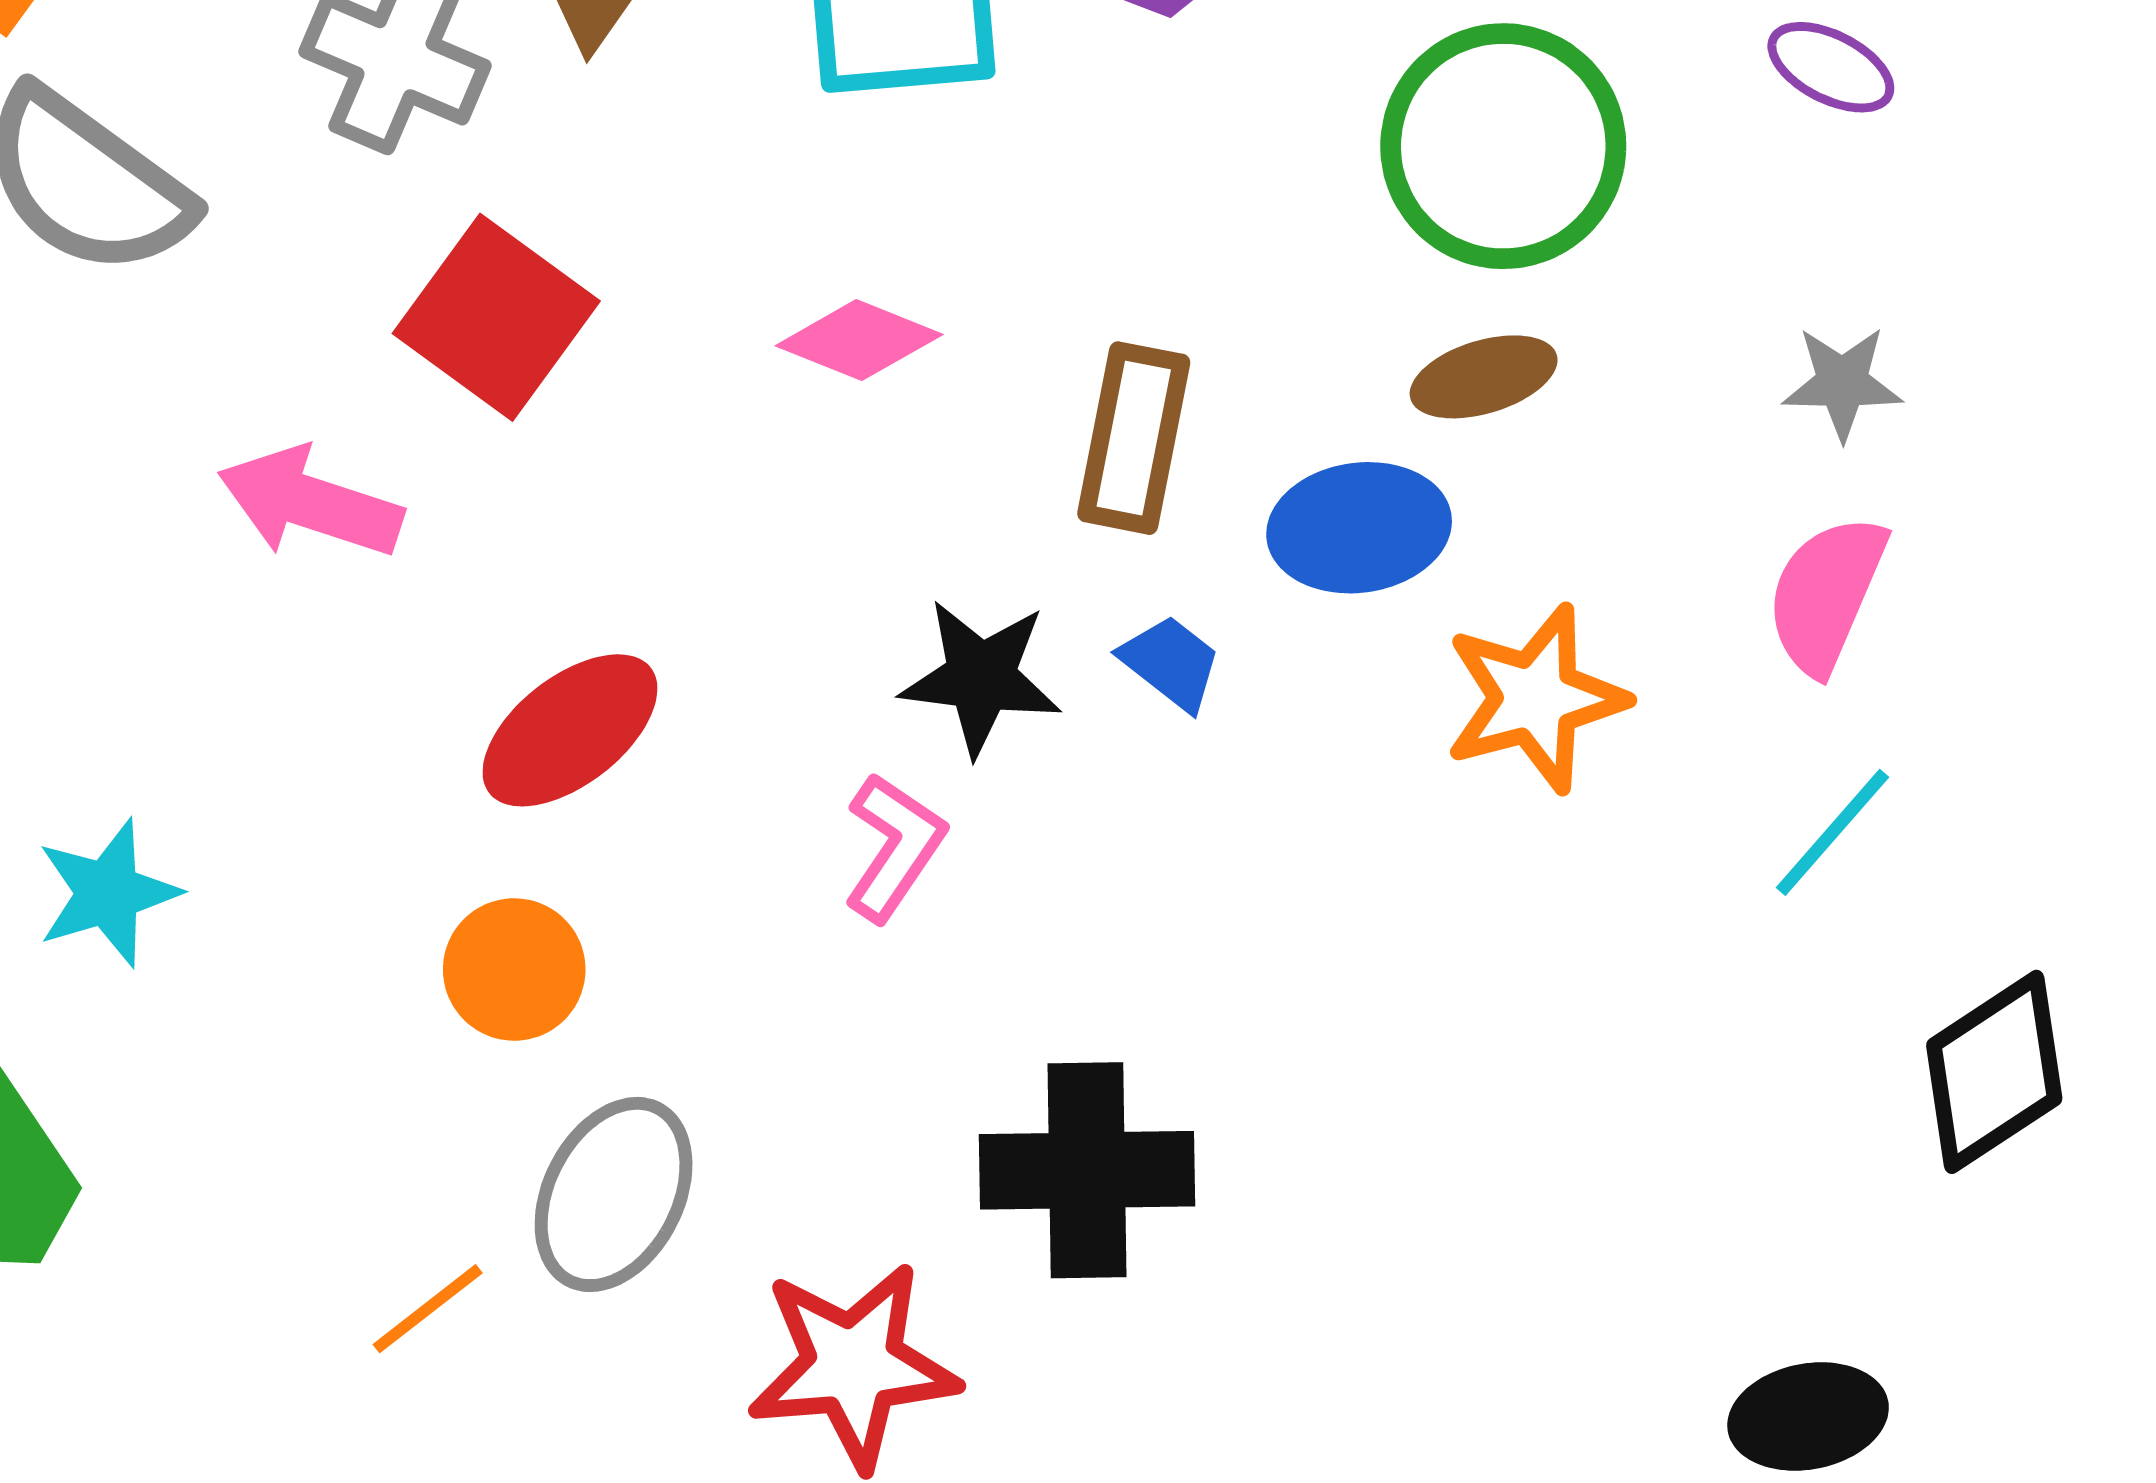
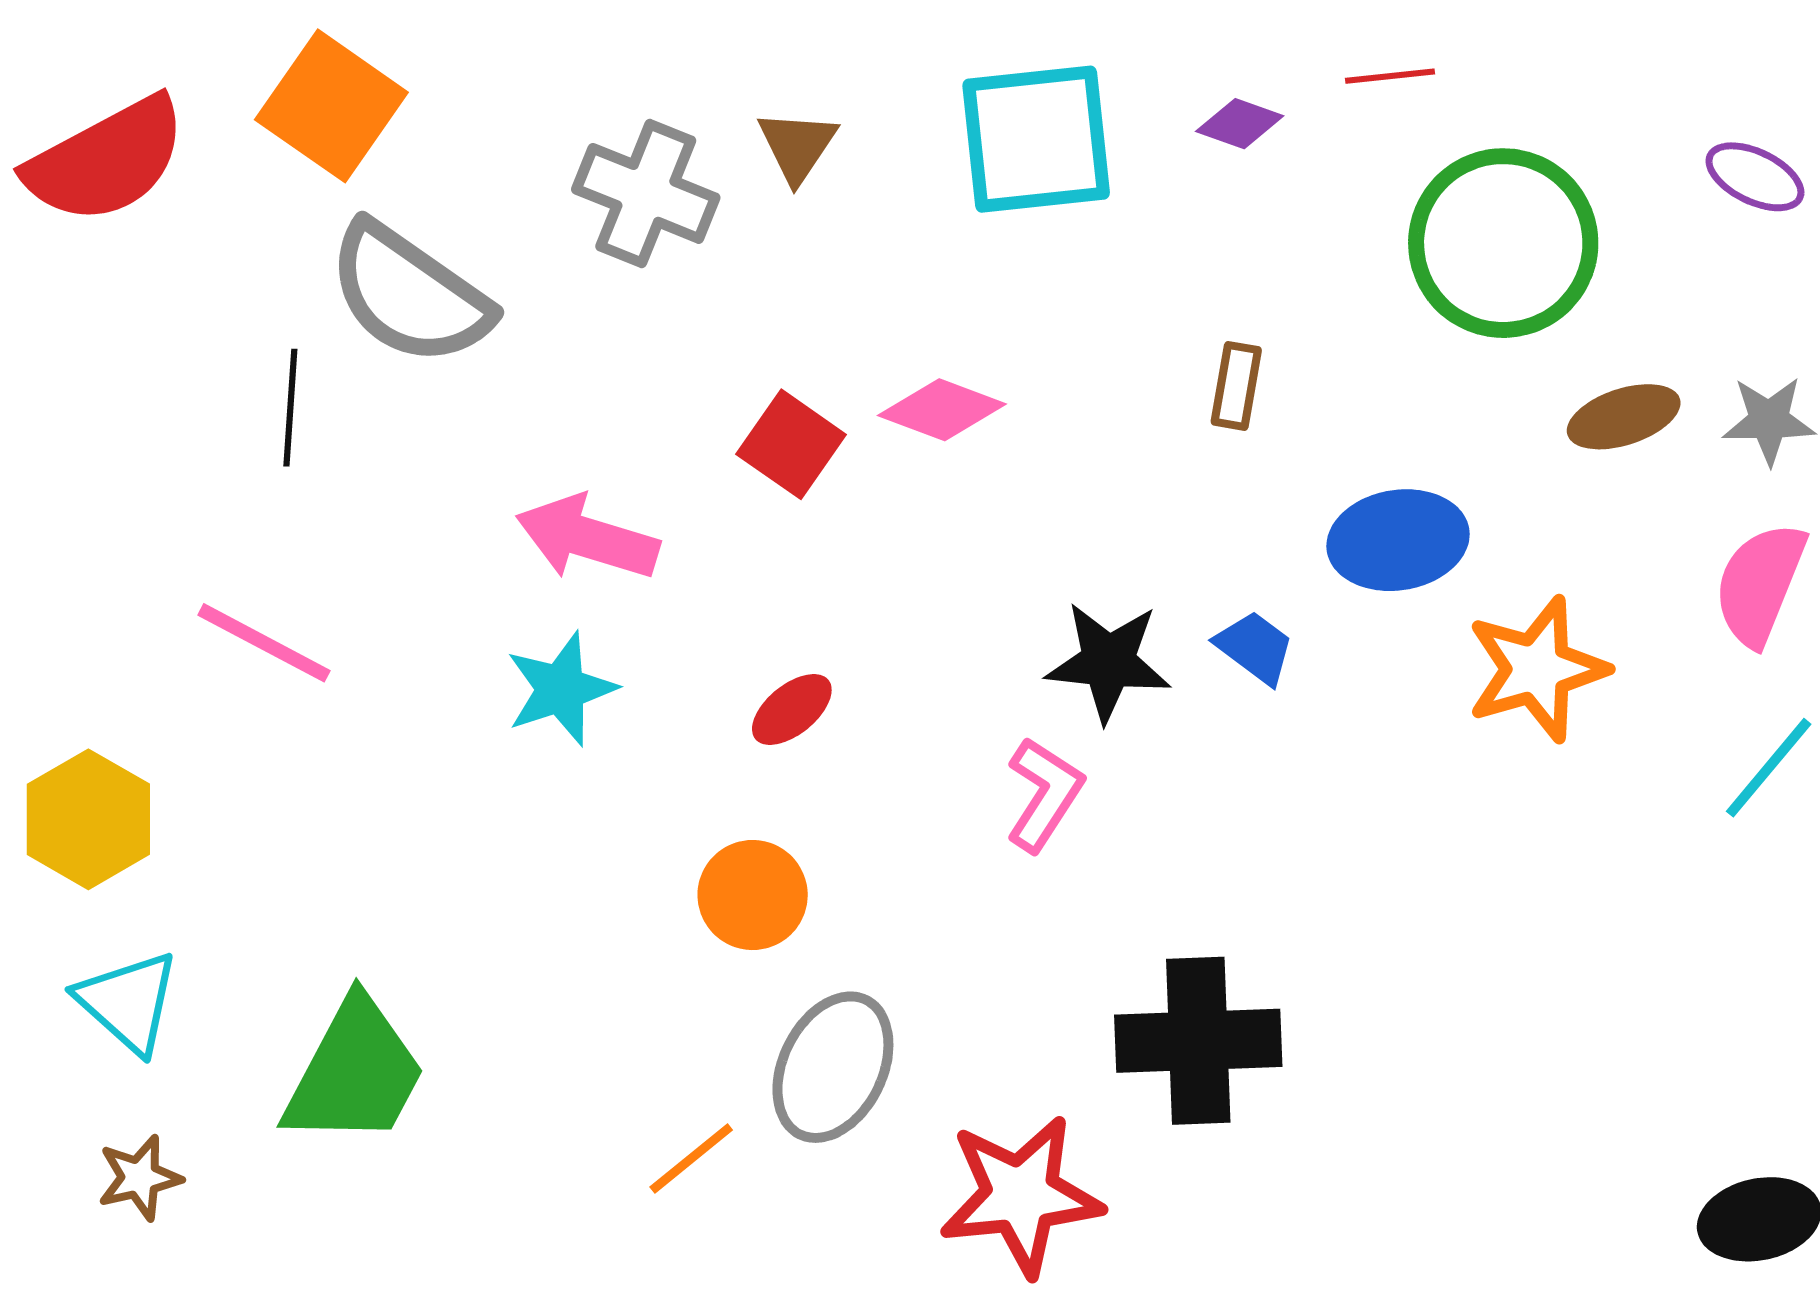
red square: (496, 317) -> (791, 444), moved, size x0.7
pink diamond: (859, 340) -> (942, 410), moved
brown ellipse: (1484, 377) -> (1624, 417), moved
brown rectangle: (1134, 438) -> (1236, 386), moved, size x0.6
red ellipse: (570, 730) -> (792, 709), size x0.6
cyan star: (108, 893) -> (561, 689), moved

